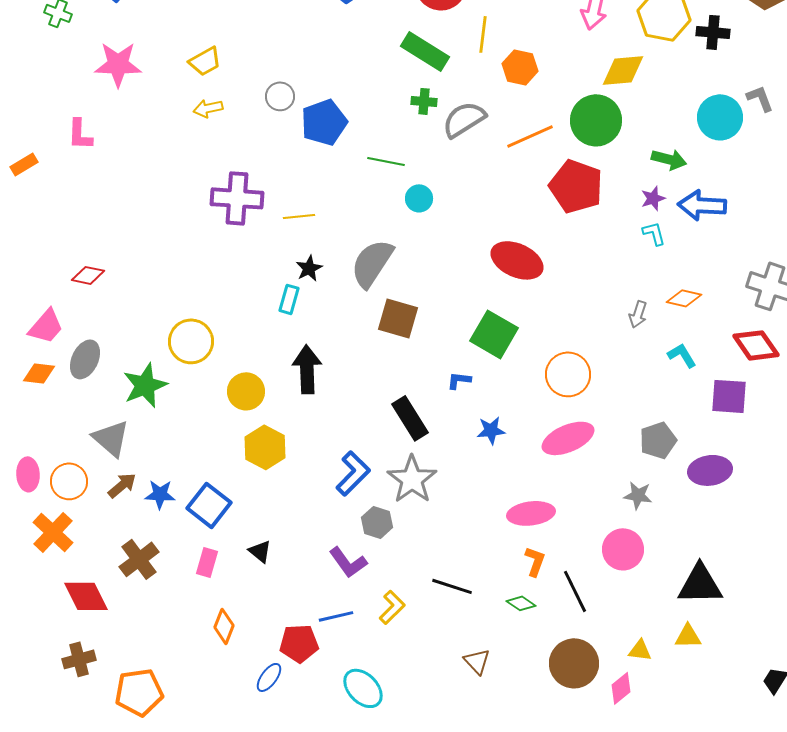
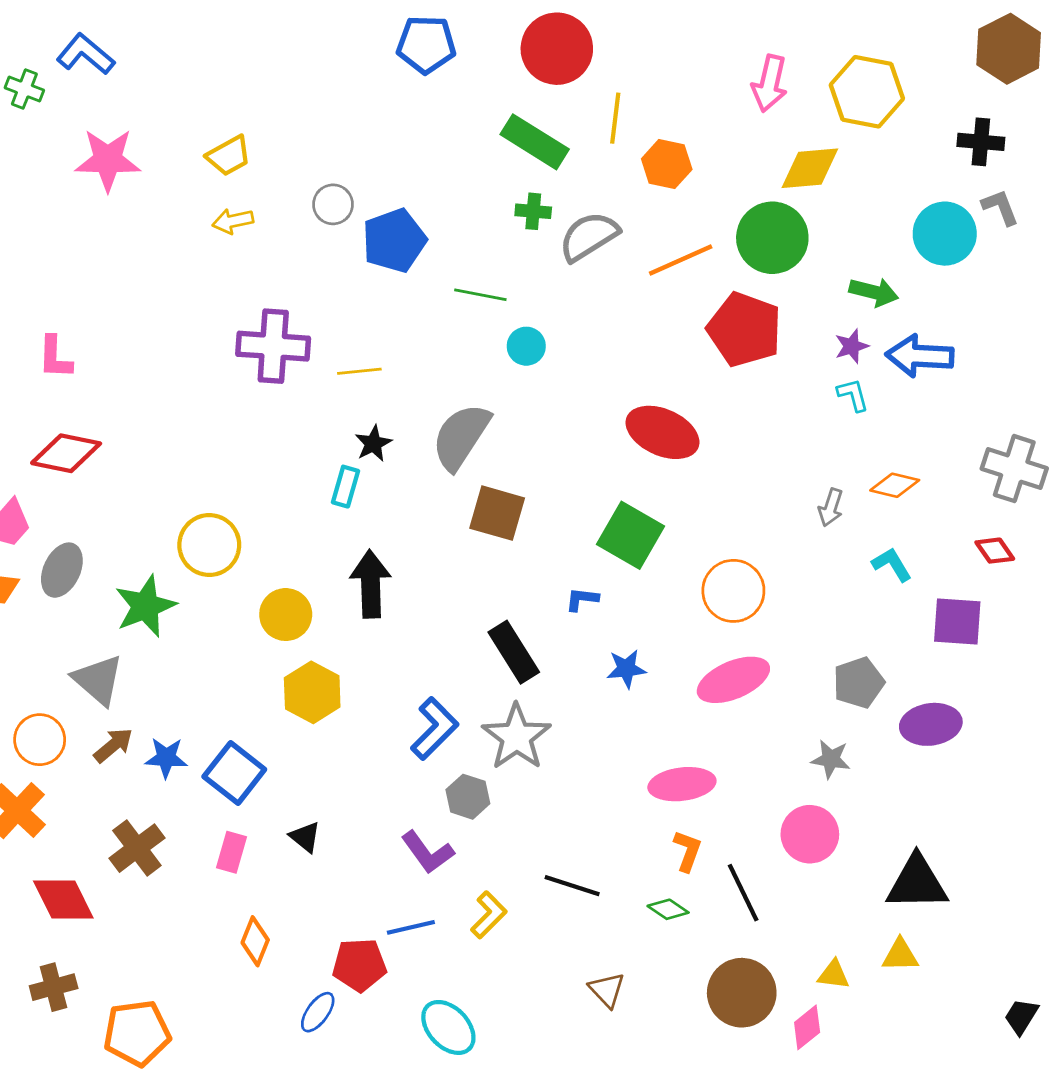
black cross: (713, 32) -> (981, 142), moved
pink L-shape: (80, 134) -> (55, 357), moved
red diamond: (88, 275) -> (66, 453), size x1.5
red diamond: (756, 345) -> (995, 551), size x0.6

